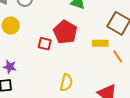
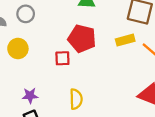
yellow semicircle: (66, 83) -> (76, 99), moved

